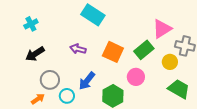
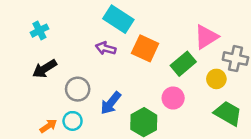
purple arrow: (78, 49) -> (106, 48), moved
orange square: (113, 52) -> (145, 48), moved
gray circle: (50, 80) -> (78, 89), moved
cyan circle: (67, 96) -> (73, 121), moved

